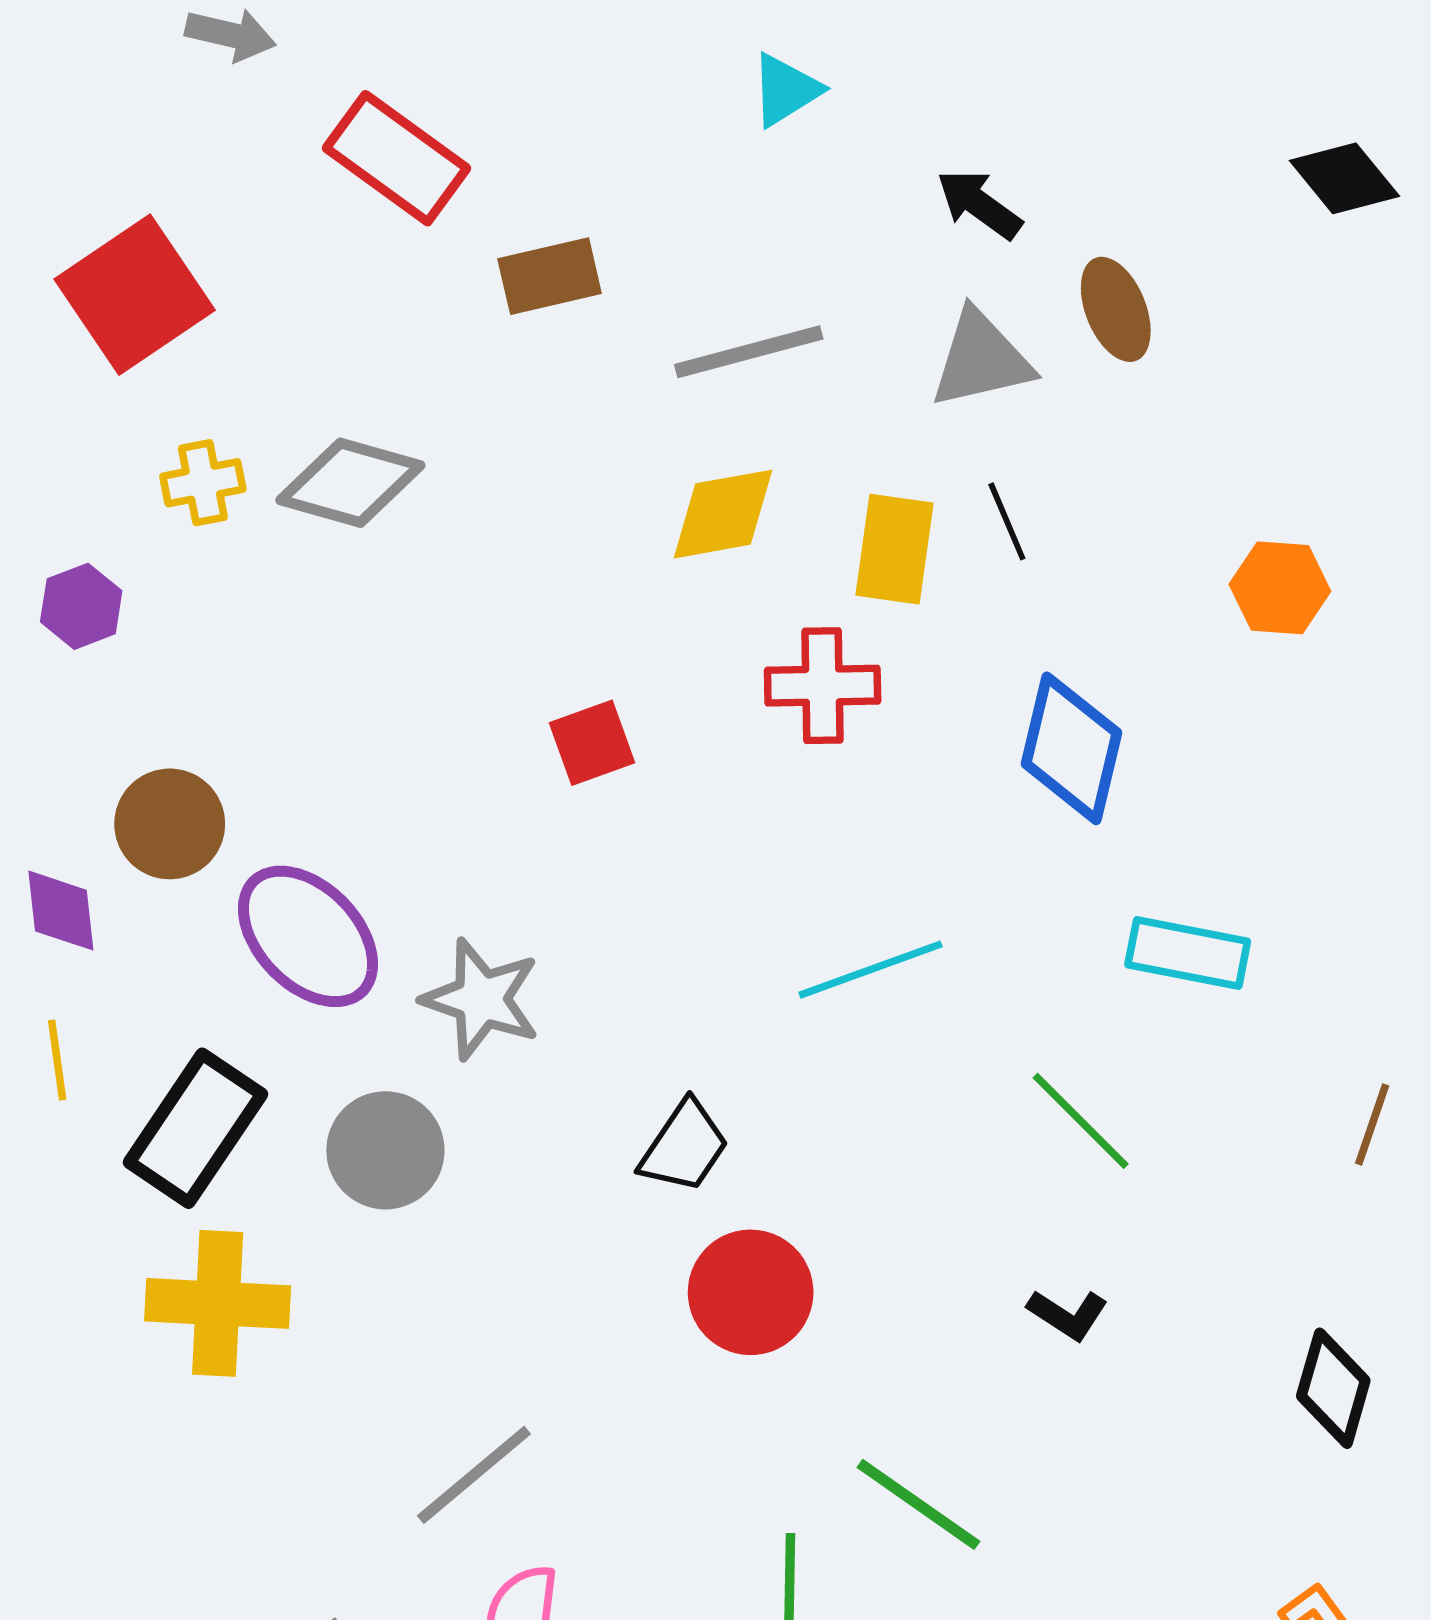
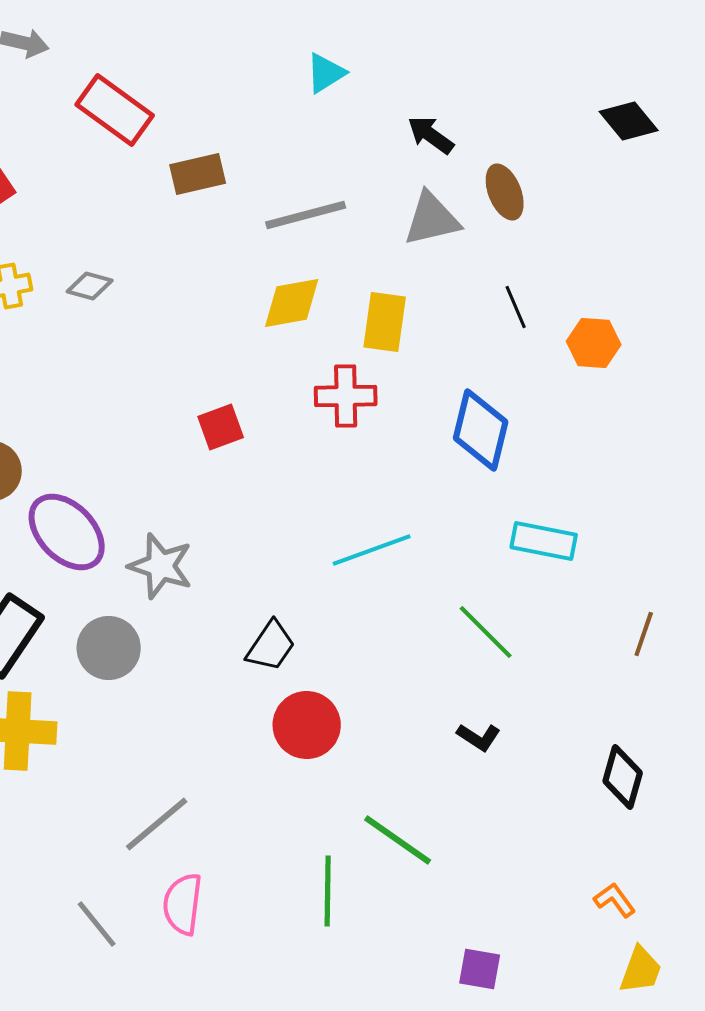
gray diamond: (350, 483) -> (90, 286), size x0.6
black line: (1007, 521) -> (516, 307), moved

